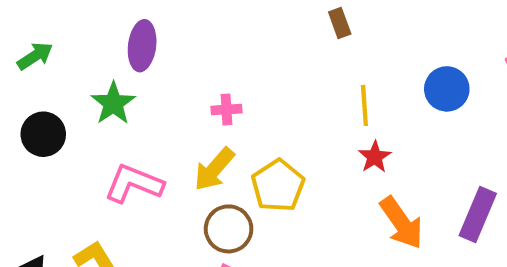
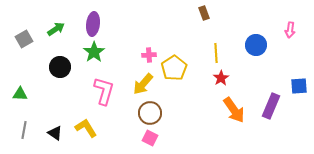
purple ellipse: (142, 46) -> (93, 24), moved
pink L-shape: (134, 184) -> (104, 91), turned 84
yellow pentagon: (278, 186) -> (174, 68), moved

